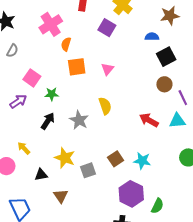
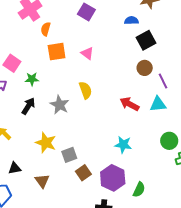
pink triangle: (107, 69) -> (87, 53), turned -32
brown square: (116, 159) -> (83, 173), moved
black triangle: (41, 175) -> (15, 168), moved

